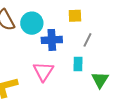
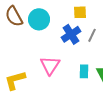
blue cross: (52, 40) -> (71, 34), moved, turned -30
cyan rectangle: (78, 64) -> (84, 71), moved

